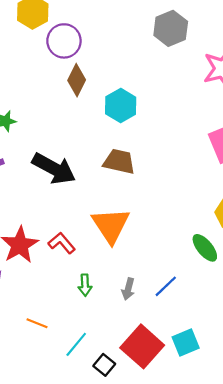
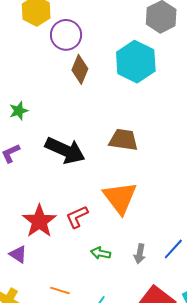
cyan hexagon: (121, 105) -> (136, 62), moved, size x1.4
red L-shape: (62, 243) -> (77, 217), turned -70
green arrow: (85, 285) -> (101, 253), turned 108

